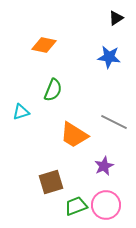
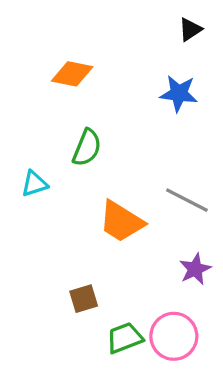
purple star: (104, 166) -> (195, 269), moved
brown square: (51, 182) -> (84, 299), size x0.7

